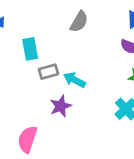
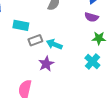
cyan rectangle: (30, 49) -> (21, 25), turned -63

